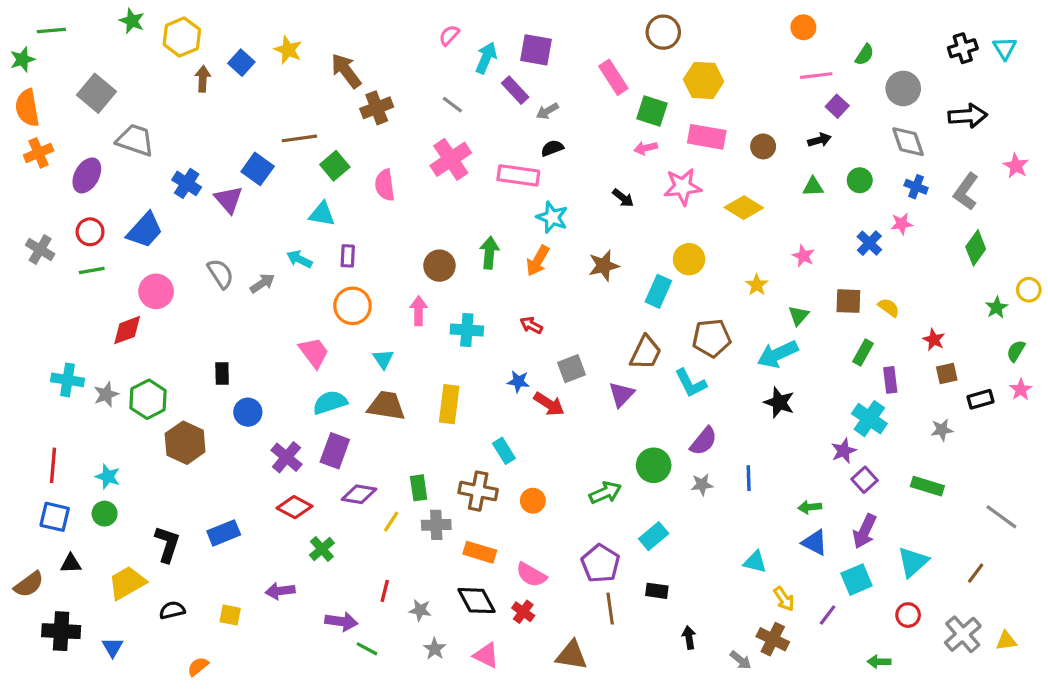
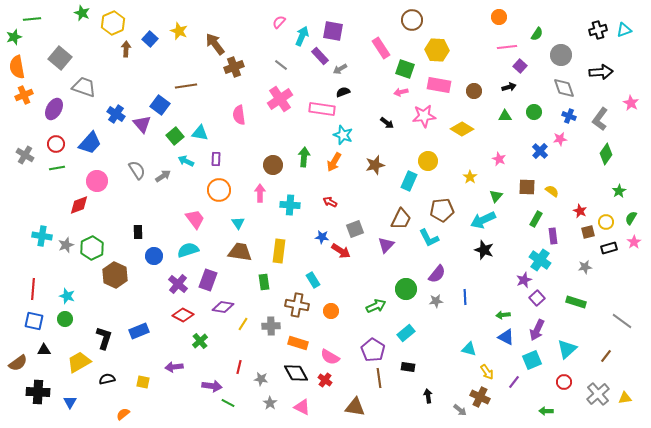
cyan triangle: (1005, 48) -> (624, 30), turned 42
green square: (335, 166) -> (175, 136), moved
yellow circle: (1029, 290) -> (606, 222), moved
cyan semicircle: (330, 402) -> (188, 250), moved
green rectangle: (419, 488) -> (264, 282), moved

